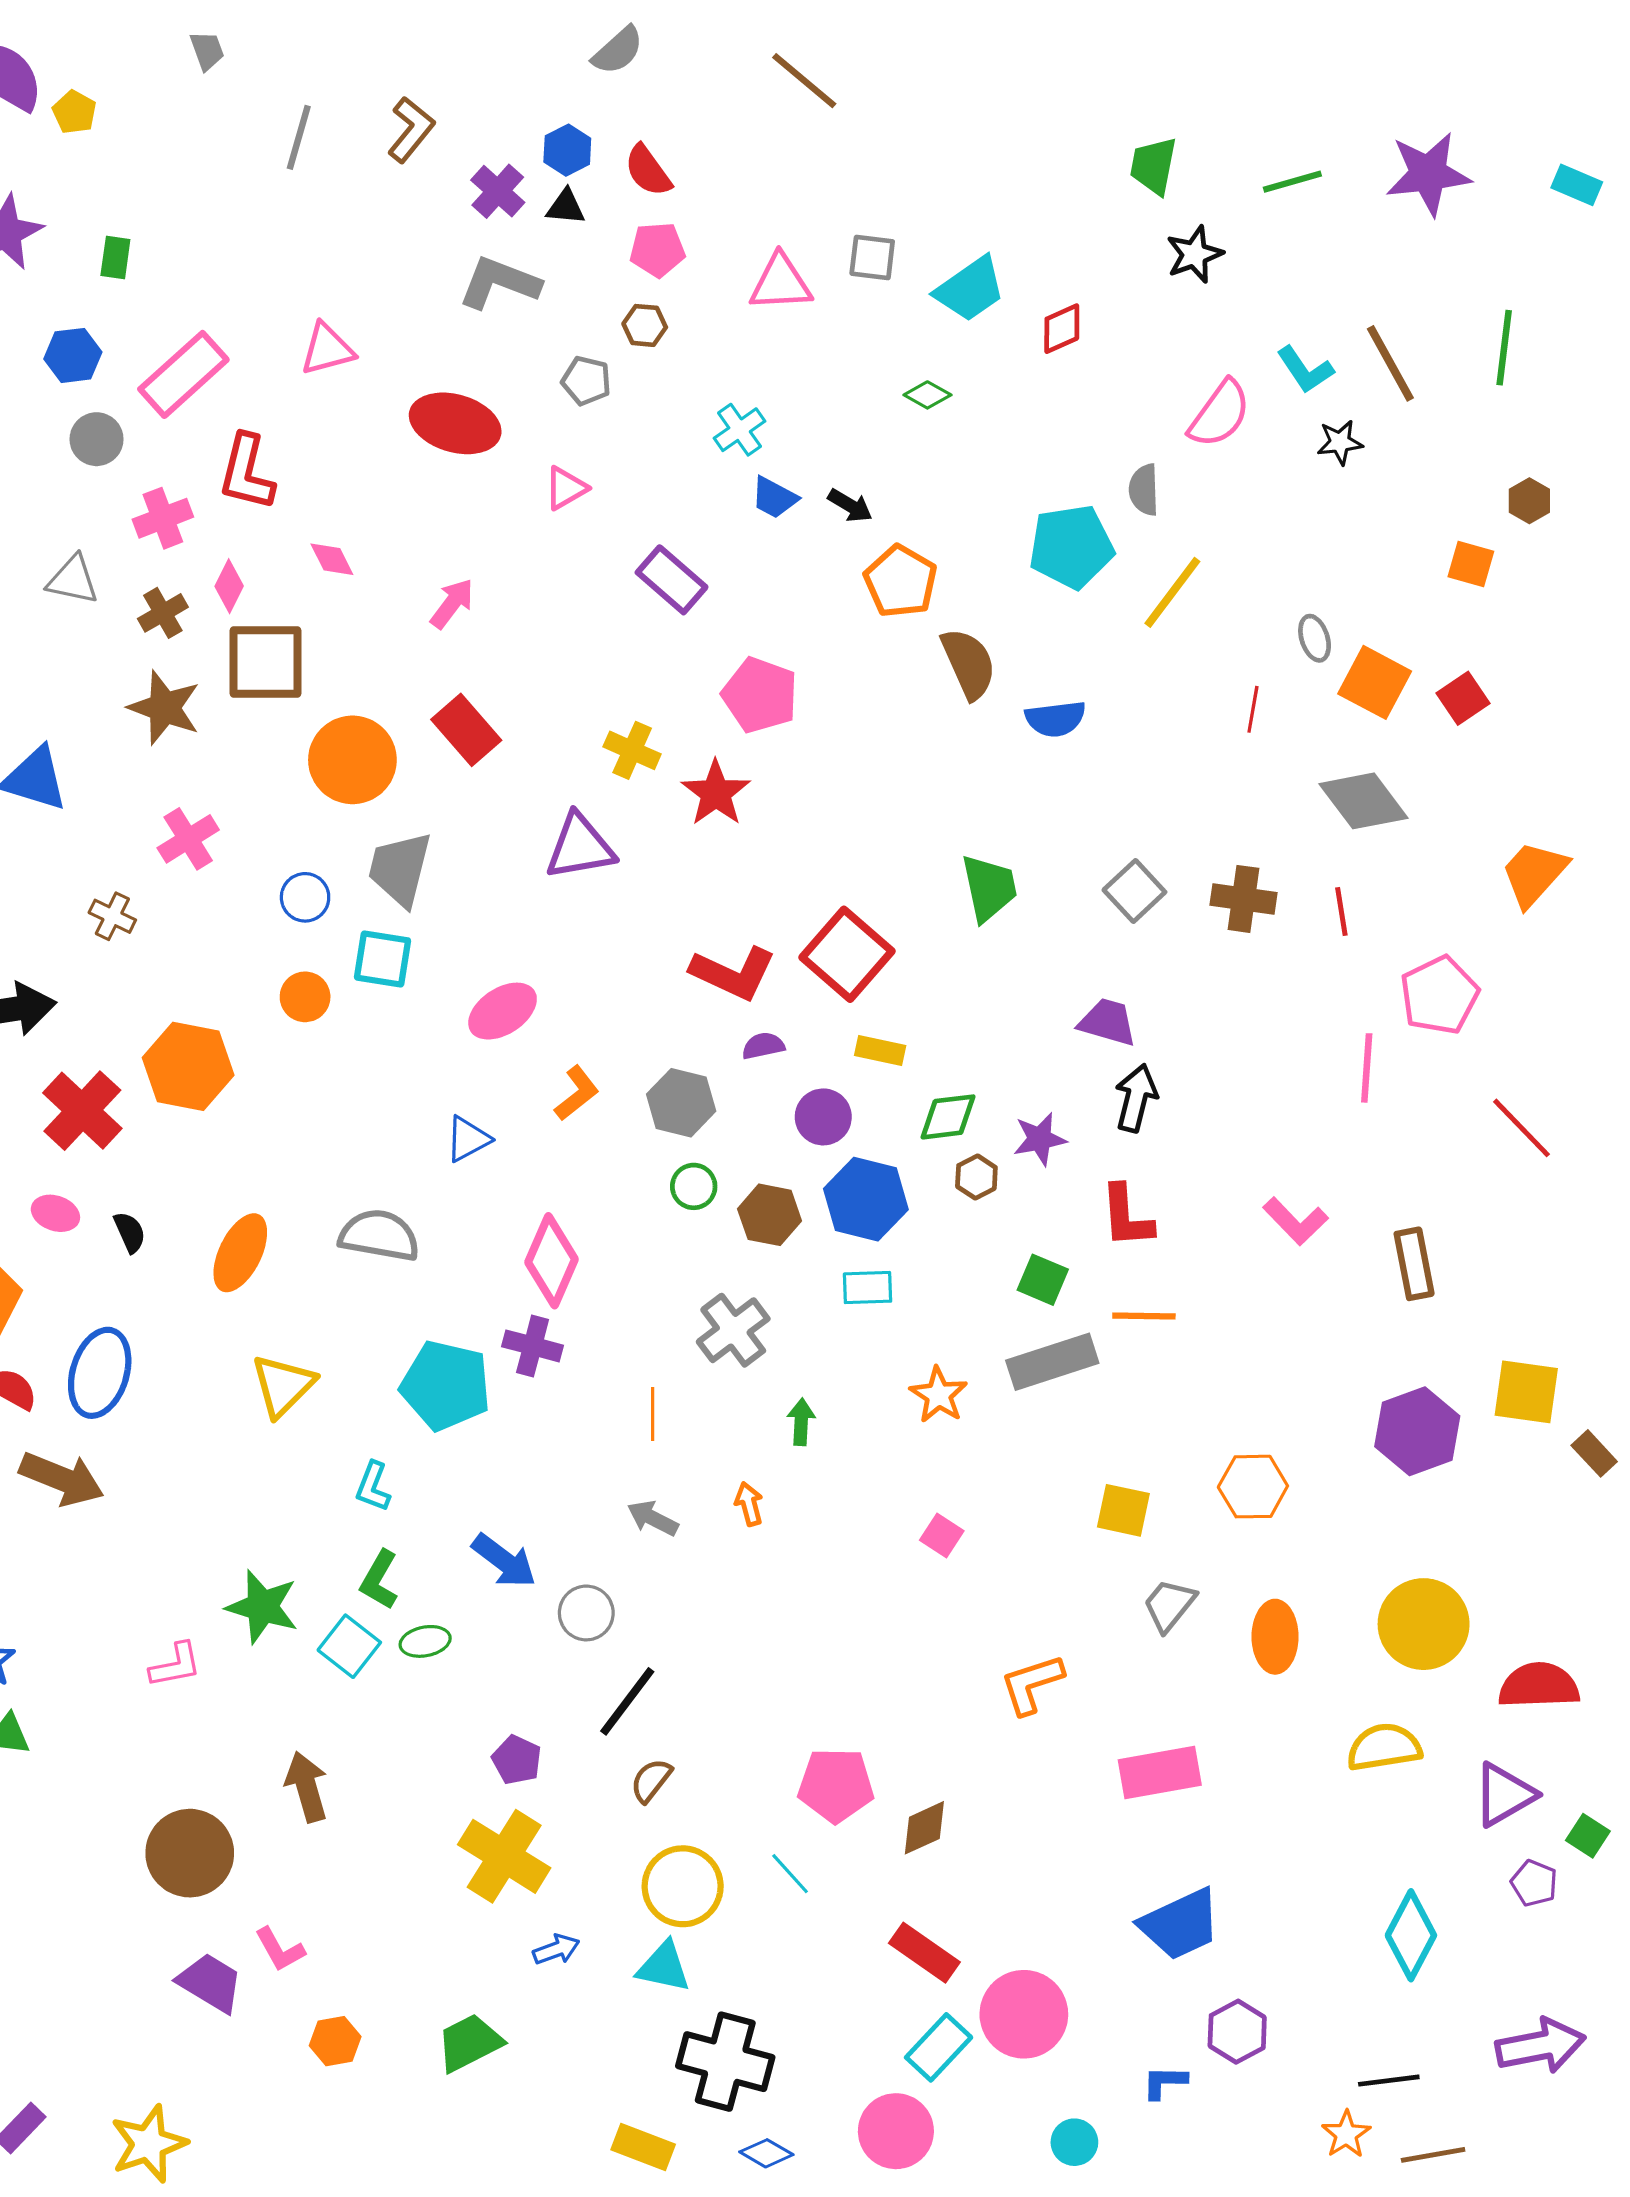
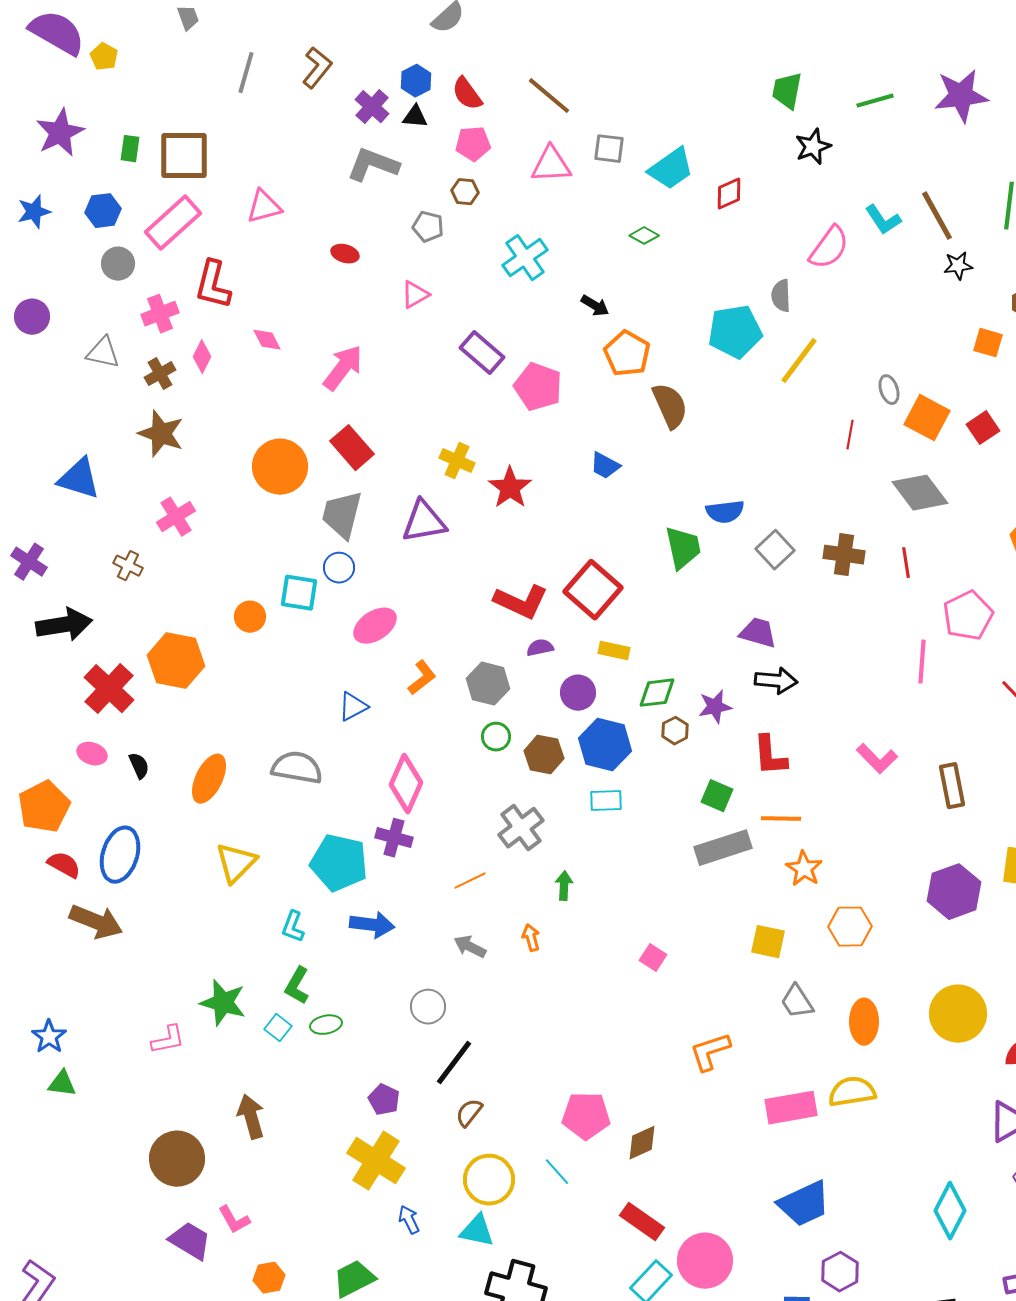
brown line: (804, 81) -> (549, 96), moved
red ellipse: (455, 423) -> (345, 254), size x0.5
cyan cross: (740, 430) -> (525, 258), size x1.4
black star: (1340, 442) -> (958, 266), moved
blue trapezoid: (774, 498) -> (605, 466), moved
pink arrow: (452, 603) -> (343, 368), size x1.4
brown square: (266, 662) -> (184, 156), moved
pink pentagon: (760, 695) -> (538, 387), moved
blue semicircle: (1055, 719) -> (725, 512), moved
gray trapezoid: (400, 869) -> (342, 515), moved
blue circle: (305, 897) -> (339, 568), moved
black arrow: (1136, 1098) -> (776, 681), turned 81
orange star: (939, 1395) -> (804, 869), moved
orange line: (653, 1414) -> (470, 881), turned 64
blue arrow: (504, 1561) -> (372, 925), moved, turned -30
gray trapezoid: (1169, 1605) -> (797, 1002), turned -72
cyan square: (349, 1646) -> (278, 1028), size x0.7
yellow semicircle: (1384, 1747) -> (852, 1092), moved
blue arrow: (556, 1949) -> (409, 1220), turned -96

